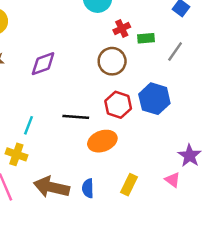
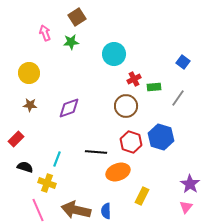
pink triangle: (173, 180) -> (186, 207), moved, turned 32
yellow rectangle: (129, 185) -> (142, 196), moved

